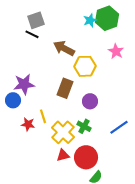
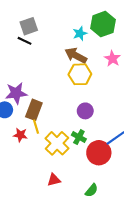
cyan star: (90, 20) -> (80, 33), moved
brown arrow: (64, 48) -> (76, 55), moved
brown rectangle: (65, 88) -> (34, 110), moved
red triangle: (63, 155) -> (54, 180), moved
red circle: (86, 157) -> (99, 153), moved

